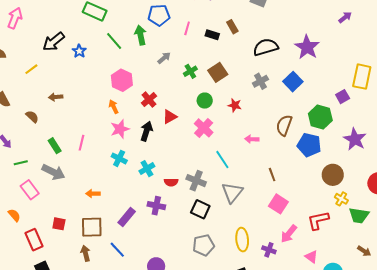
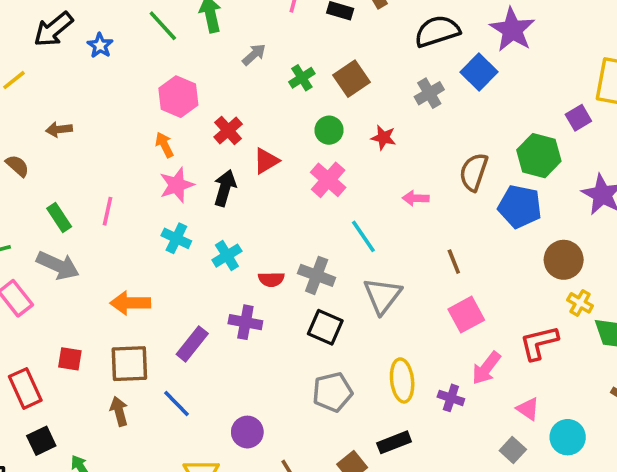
blue square: (293, 82) -> (479, 72), moved
orange arrow: (93, 194) -> (130, 303), size x1.5
pink square: (278, 204) -> (466, 315), turned 30

